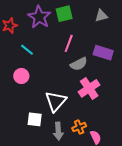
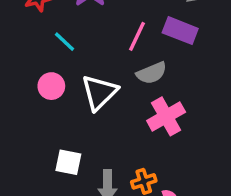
purple rectangle: (103, 53) -> (180, 31), moved
white triangle: (56, 101) -> (99, 92), moved

